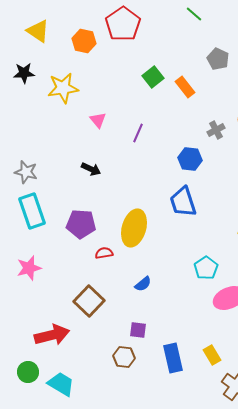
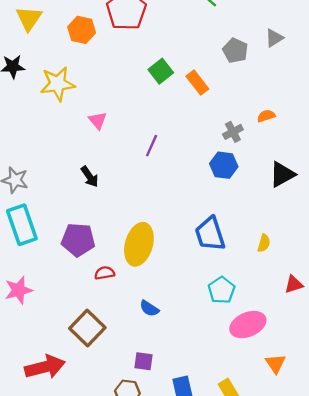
yellow triangle: (38, 31) -> (29, 18), turned 30
purple line: (138, 133) -> (152, 146), moved
blue hexagon: (190, 159) -> (224, 165), moved
black arrow: (91, 169) -> (90, 177), turned 30
blue trapezoid: (183, 202) -> (210, 234), moved
blue semicircle: (143, 284) -> (149, 308), turned 72

